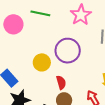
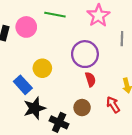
yellow circle: (42, 62) -> (42, 68), moved
red semicircle: (61, 82) -> (90, 79), moved

